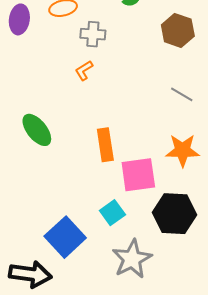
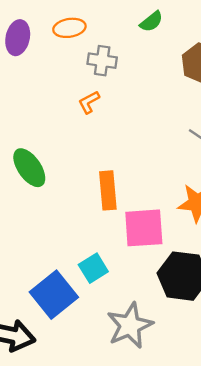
cyan square: (112, 213) -> (93, 268), moved

